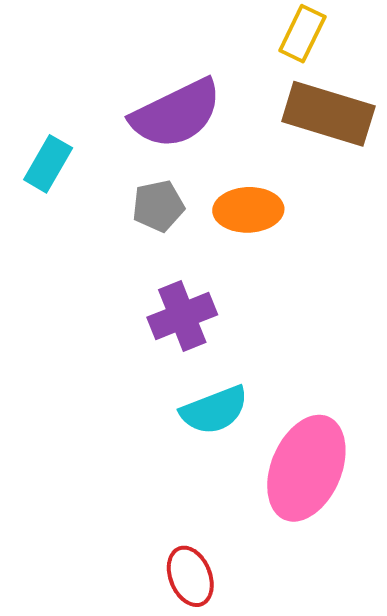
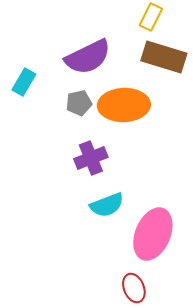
orange ellipse: (248, 210) -> (124, 105), size x1.5
red ellipse: (190, 576) -> (134, 288), moved

